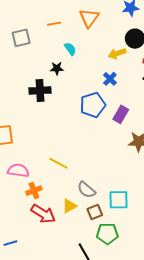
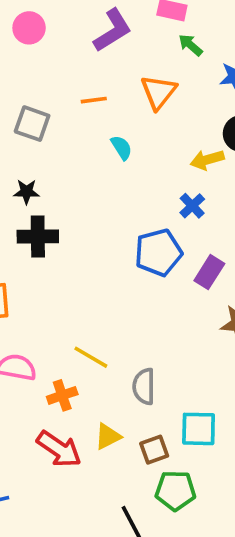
gray square: (21, 38) -> (32, 124), turned 30
black star: (57, 68) -> (26, 192), moved
black cross: (40, 91) -> (38, 237), moved
gray semicircle: (86, 190) -> (144, 386), moved, turned 48
orange cross: (34, 191) -> (62, 395), moved

